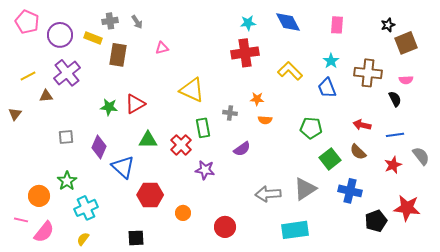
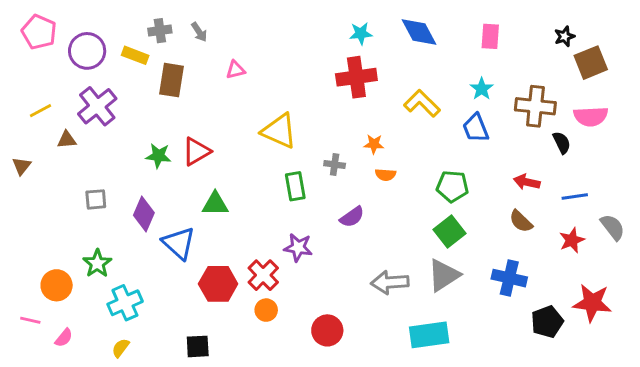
pink semicircle: (406, 80) -> (591, 116), size x1.6
black semicircle: (395, 99) -> (562, 143), moved
red cross: (181, 145) -> (263, 275), moved
green square: (330, 159) -> (450, 231), moved
pink semicircle: (44, 232) -> (64, 338), size x0.6

